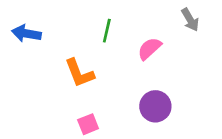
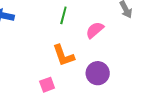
orange L-shape: (79, 73) -> (63, 55), moved

